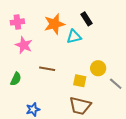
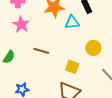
yellow circle: (98, 68) -> (93, 48), moved

